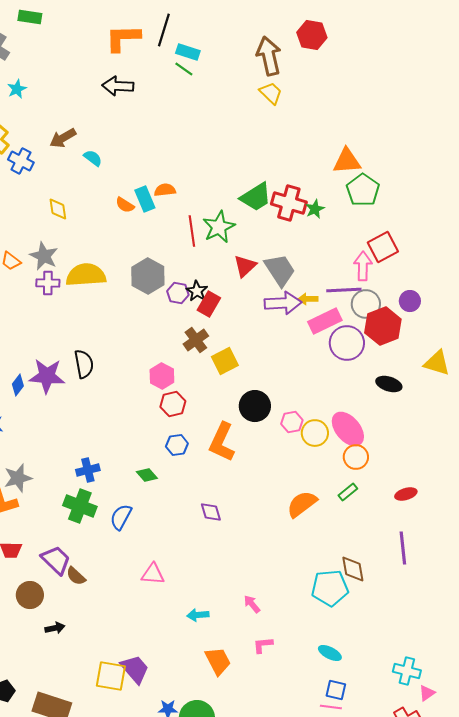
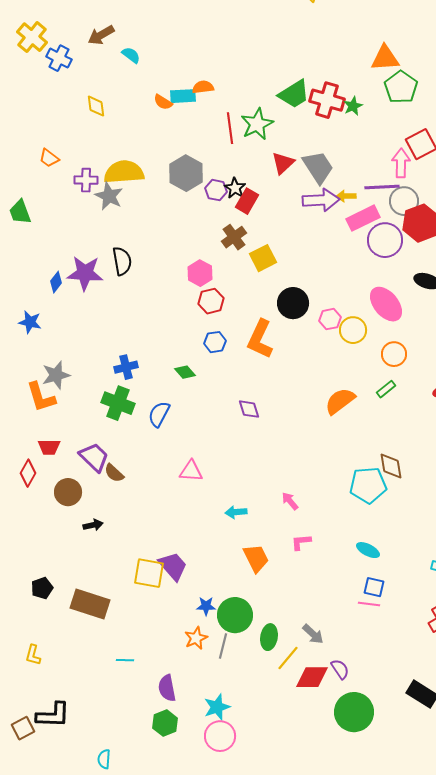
cyan rectangle: (145, 199) -> (183, 96), turned -70
gray star: (44, 256) -> (109, 196), moved
pink ellipse: (348, 429) -> (386, 304), moved

